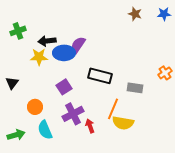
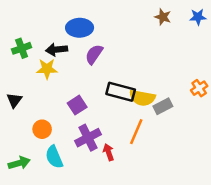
green cross: (18, 31) -> (22, 48), moved
blue ellipse: (64, 53) -> (80, 28), moved
gray rectangle: (135, 88) -> (163, 106), turned -35
yellow semicircle: (123, 123) -> (142, 98), moved

